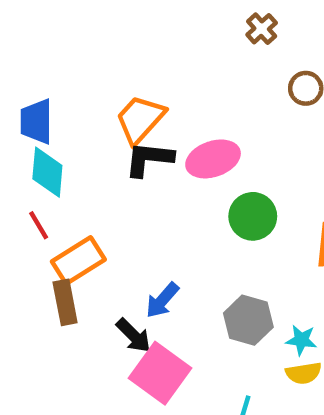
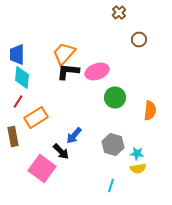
red line: (39, 225) -> (18, 102), turned 64
brown rectangle: (65, 302) -> (13, 136), moved
pink square: (160, 373) -> (42, 168), moved

